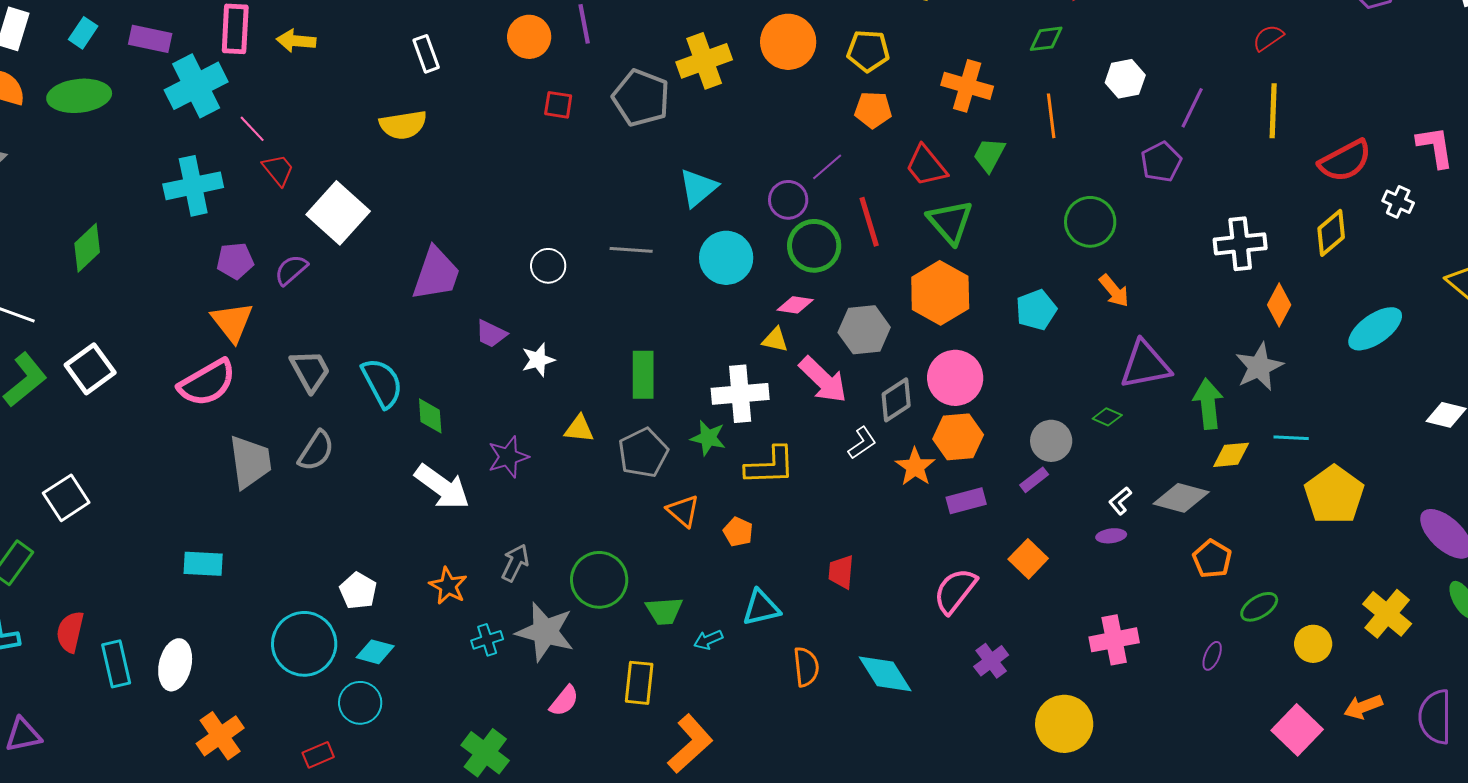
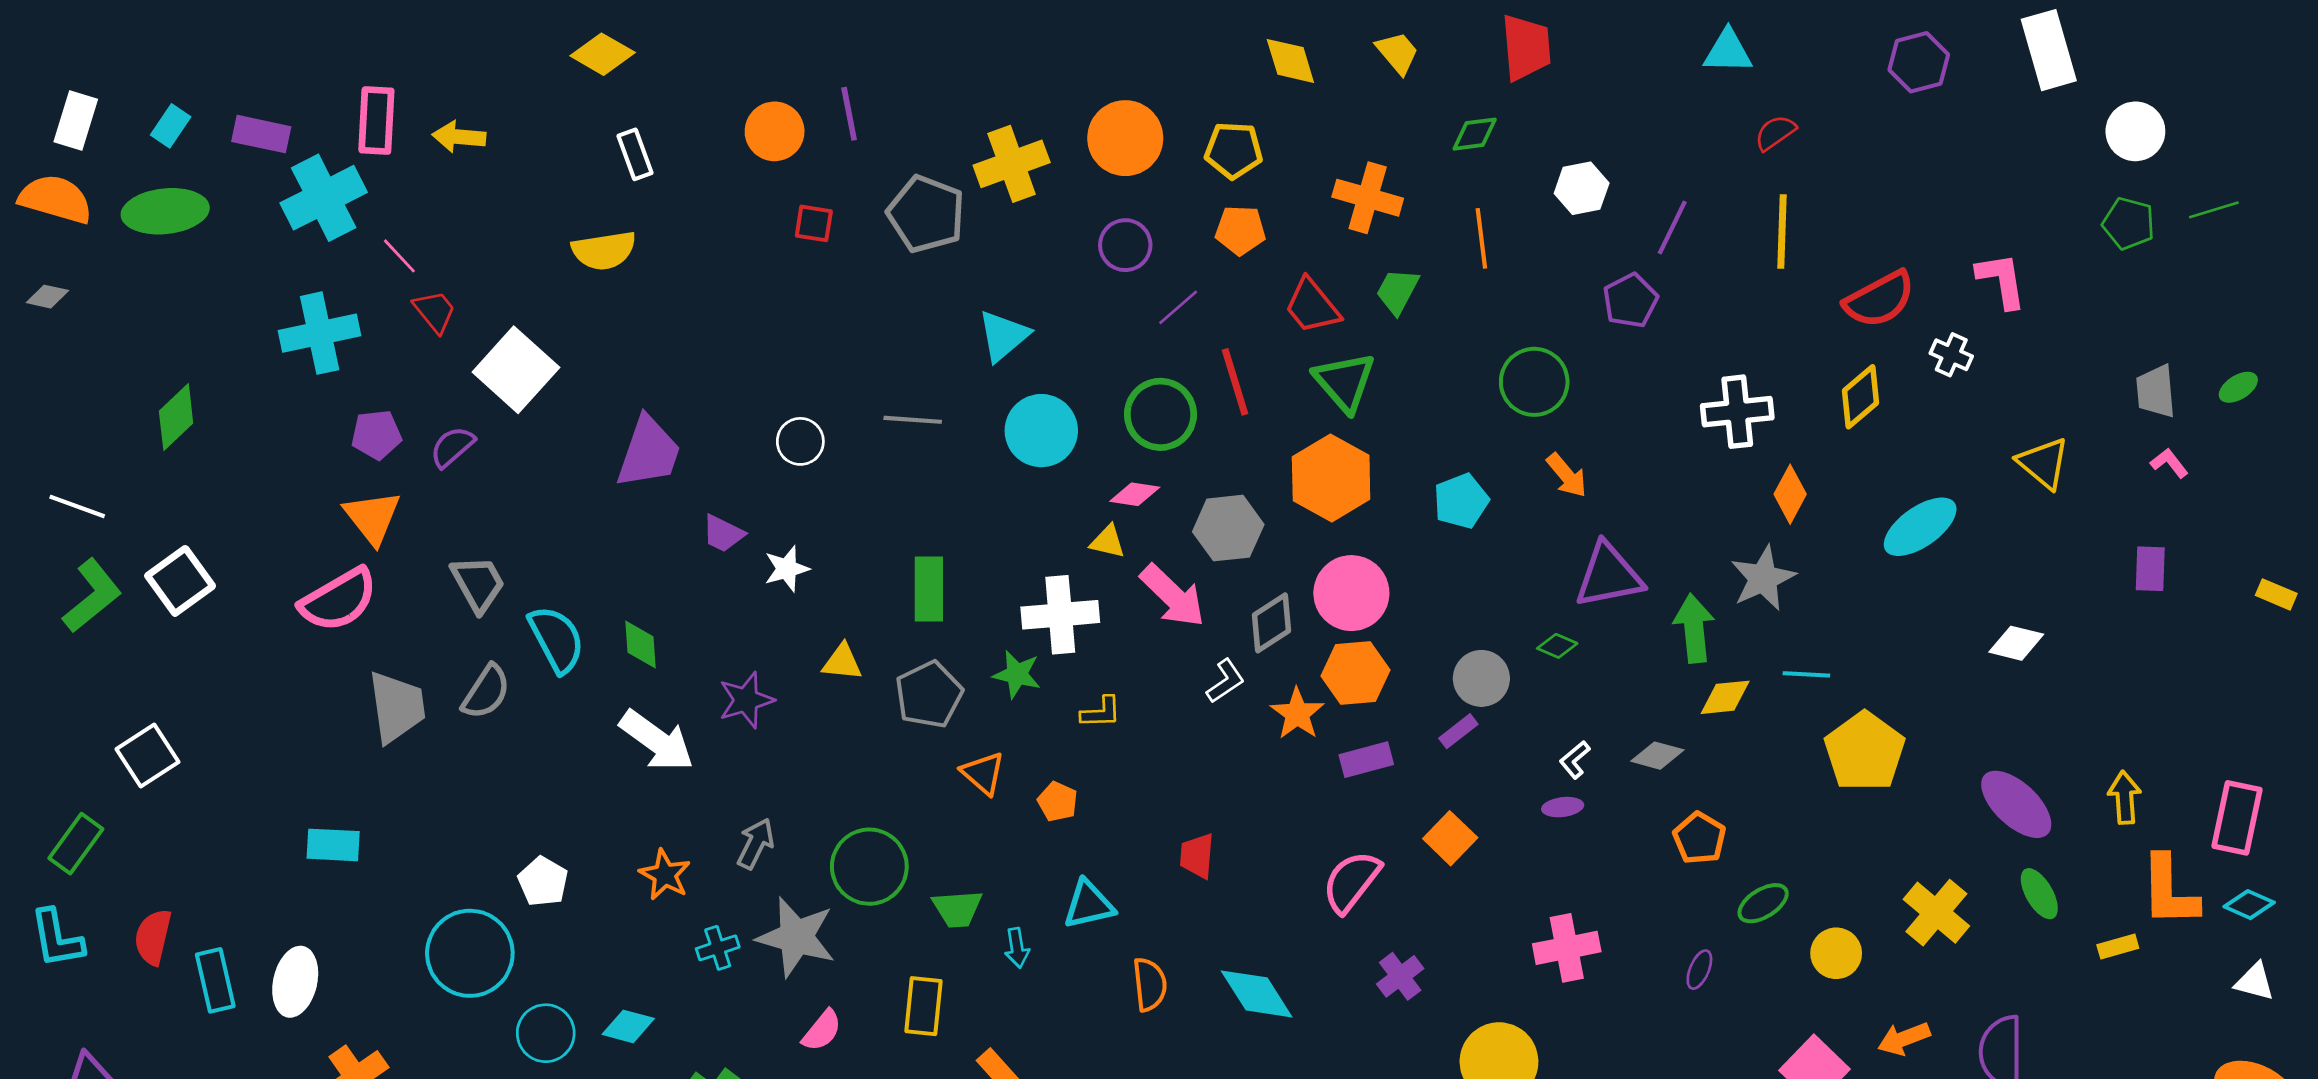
purple circle: (788, 200) -> (1125, 245), moved
cyan semicircle: (382, 383) -> (557, 639), moved
yellow L-shape: (770, 466) -> (1101, 712), size x0.6
gray diamond: (1181, 498) -> (1657, 756), size x0.7
cyan arrow: (708, 640) -> (1017, 948), turned -76
cyan diamond: (375, 652) -> (628, 1026), moved

